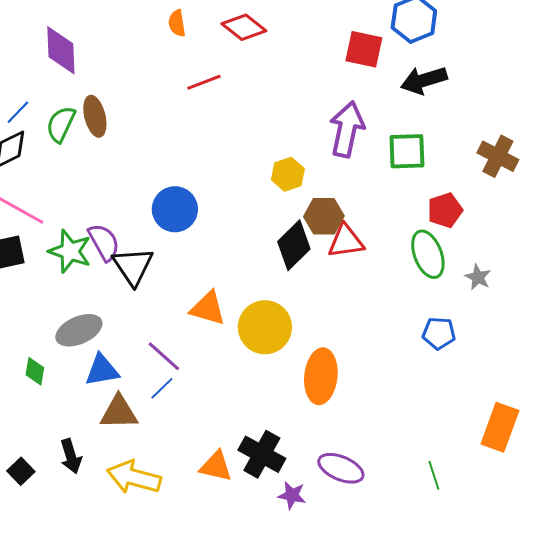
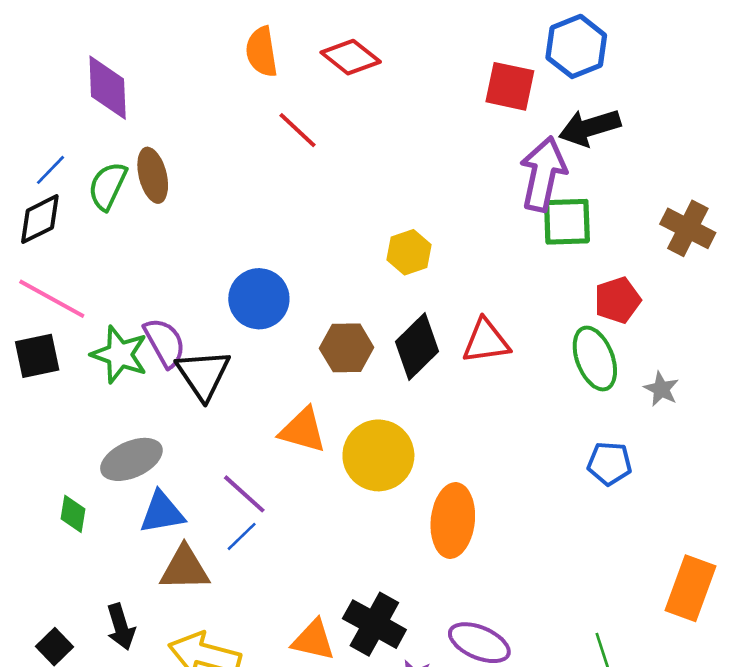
orange semicircle: (177, 23) -> (262, 52), size x1.4
red line: (204, 82) -> (297, 130), turned 64
purple arrow: (347, 129) -> (543, 174), moved
brown hexagon: (324, 216) -> (347, 348), moved

